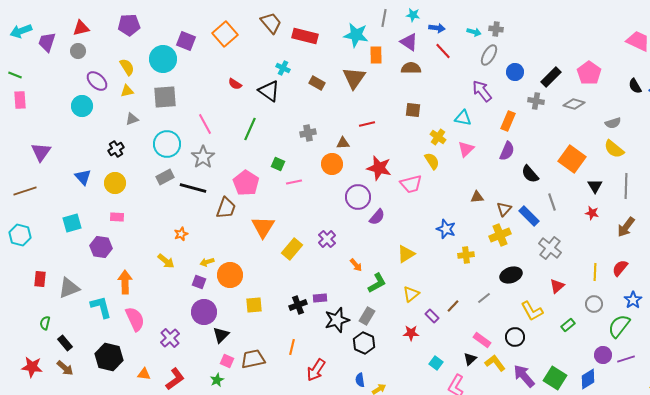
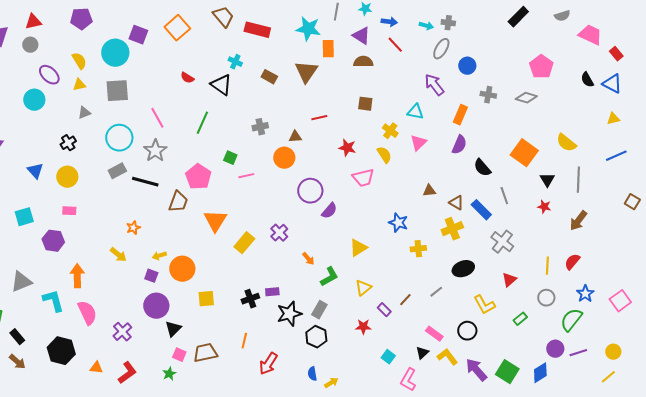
black rectangle: (551, 77) -> (518, 17), moved
gray semicircle: (613, 123) -> (562, 16), moved
red star: (379, 168) -> (347, 148), moved, size x0.7
brown triangle: (504, 209) -> (456, 203), turned -42

